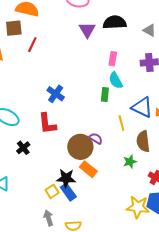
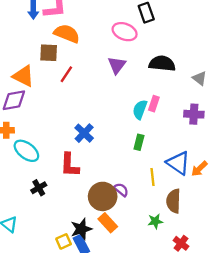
purple triangle: (87, 30) -> (117, 65), moved
cyan semicircle: (116, 80) -> (140, 110), moved, turned 42
black star: (66, 178) -> (81, 229), turned -30

